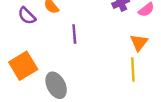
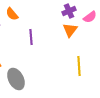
orange triangle: (139, 43) -> (70, 30), moved

